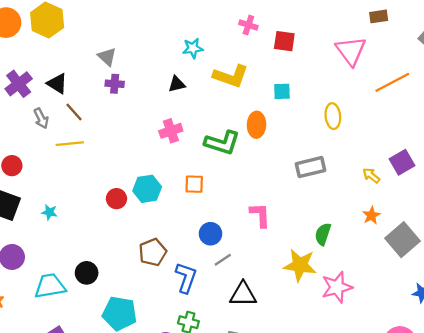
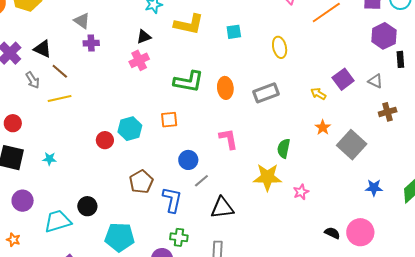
orange ellipse: (257, 125) -> (225, 88), moved
pink cross: (171, 131) -> (139, 60), moved
pink star: (337, 287) -> (301, 192), size x0.6

